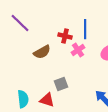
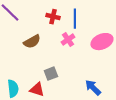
red cross: (65, 36) -> (53, 17), moved

